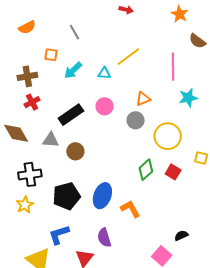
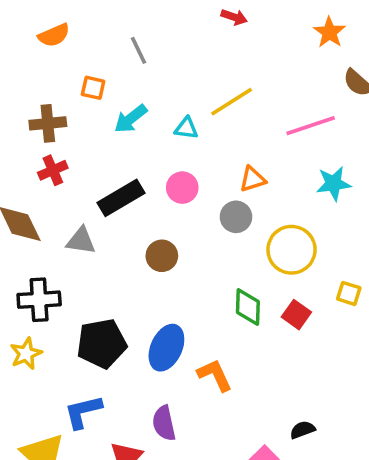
pink line: (173, 67) -> (311, 126), turned 68
brown circle: (75, 151) -> (162, 256), moved
green diamond: (146, 170) -> (248, 307), turned -50

